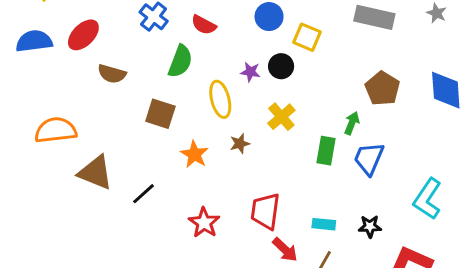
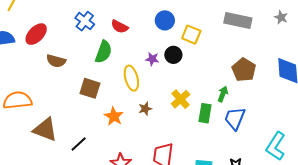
yellow cross: (281, 117) -> (181, 99), moved

